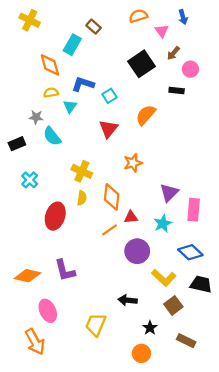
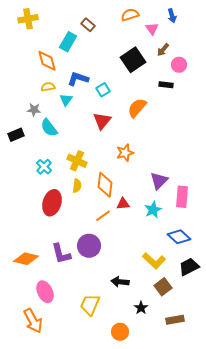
yellow cross: (30, 20) -> (28, 19), turned -36
cyan cross: (30, 180) -> (44, 167), moved
purple circle: (137, 251) -> (89, 246), moved
black trapezoid: (201, 284) -> (189, 267), turned -40
brown rectangle: (186, 341) -> (175, 320), turned -36
orange circle: (141, 353) -> (120, 332), moved

